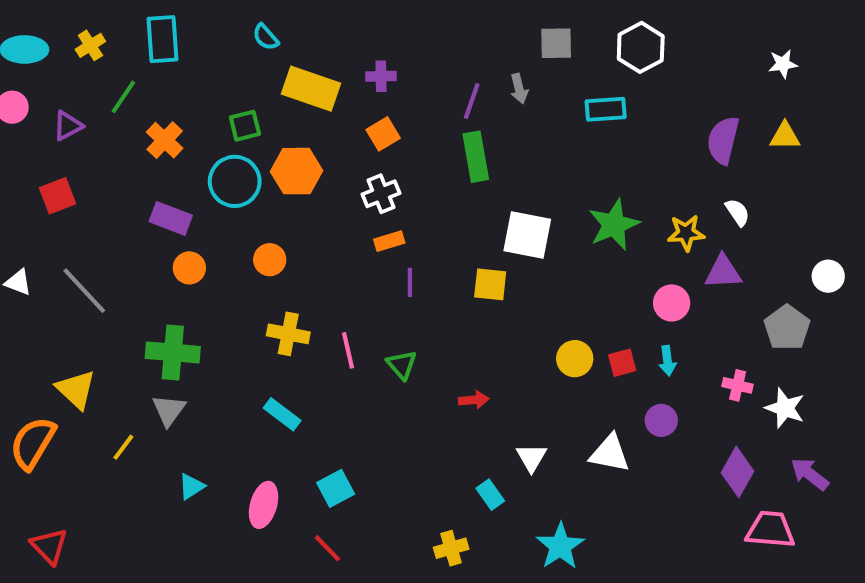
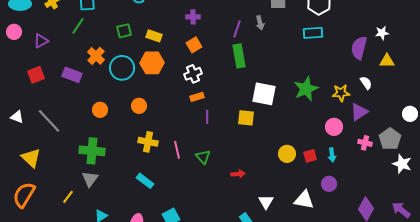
white star: (783, 64) -> (382, 33), moved
yellow rectangle: (311, 89) -> (154, 36), moved, size x0.6
green line: (123, 97) -> (78, 26), moved
cyan rectangle: (606, 109) -> (313, 33), moved
green square: (245, 126) -> (124, 31), moved
yellow triangle: (785, 136) -> (387, 61), moved
orange cross: (165, 140) -> (96, 56), moved
purple rectangle: (171, 218) -> (72, 75), moved
purple triangle: (723, 272) -> (359, 112), turned -30
pink cross: (738, 385) -> (365, 143), moved
yellow triangle: (76, 390) -> (31, 158), moved
white star: (785, 408) -> (402, 164), moved

